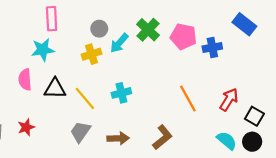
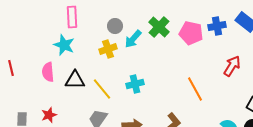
blue cross: (212, 47) -> (217, 26), moved
cyan star: (43, 50) -> (64, 45), turned 30
red arrow: (229, 100) -> (232, 66), moved

